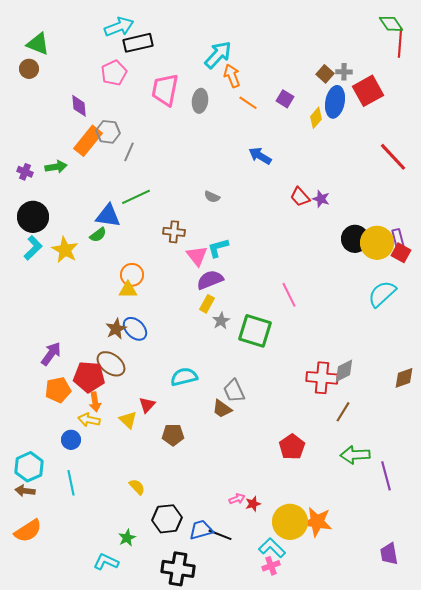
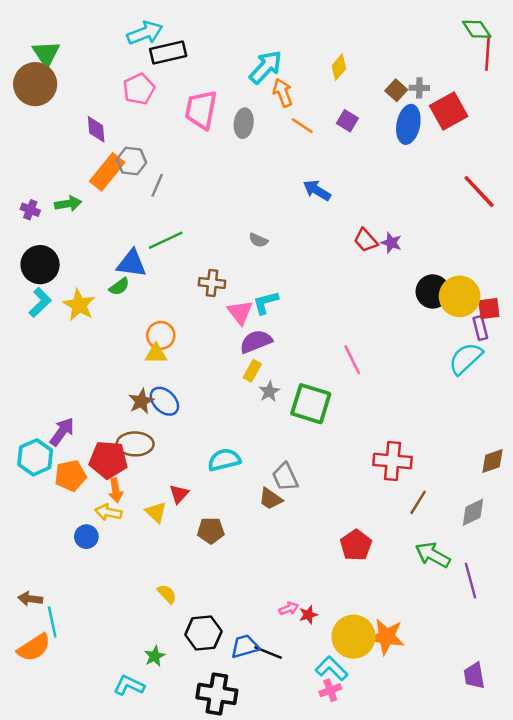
green triangle: (38, 44) -> (46, 54), turned 35
brown circle: (29, 69) -> (35, 84), size x1.8
yellow diamond: (316, 118) -> (339, 67), moved
purple rectangle: (398, 239) -> (480, 328), moved
red square: (401, 253) -> (489, 309), turned -36
brown ellipse: (111, 364) -> (135, 444), turned -36
gray diamond: (344, 371) -> (473, 512), moved
green arrow: (355, 455) -> (433, 555), turned 32
cyan hexagon: (29, 467) -> (35, 457), moved
cyan line: (71, 483) -> (52, 622), moved

